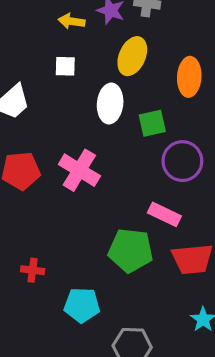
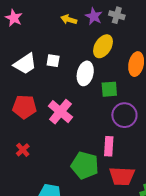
white square: (65, 66) -> (53, 61), moved
pink rectangle: (164, 214) -> (109, 146), turned 60
red cross: (33, 270) -> (23, 150), moved, turned 32

